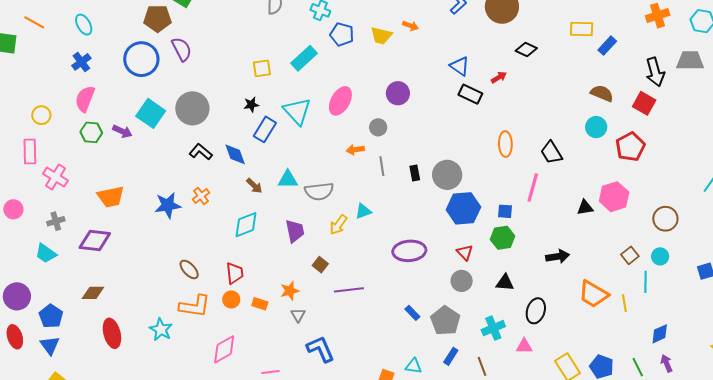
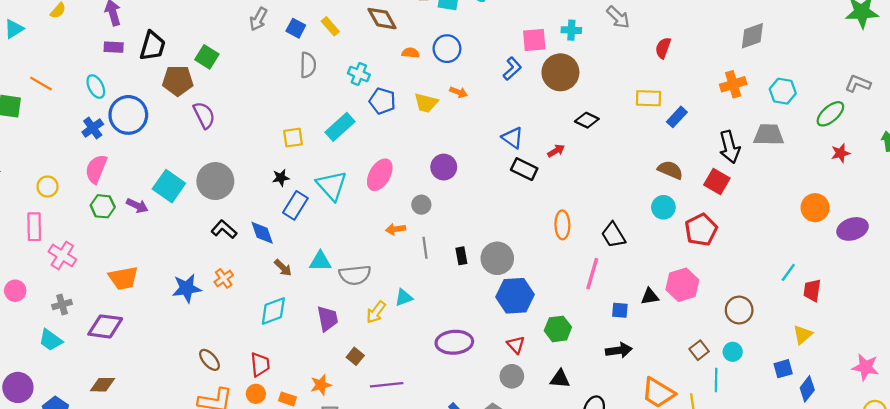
blue circle: (141, 59) -> (128, 115), moved
blue square: (505, 211) -> (620, 310), moved

